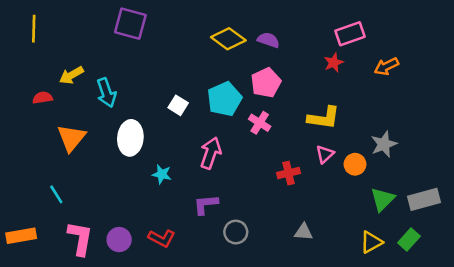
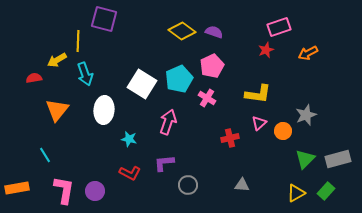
yellow line: (34, 29) -> (78, 41), moved
white square: (178, 105) -> (142, 84), size x1.8
red L-shape: (162, 238) -> (130, 173), moved

